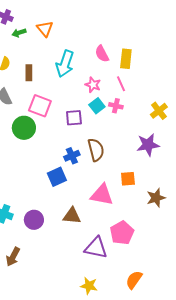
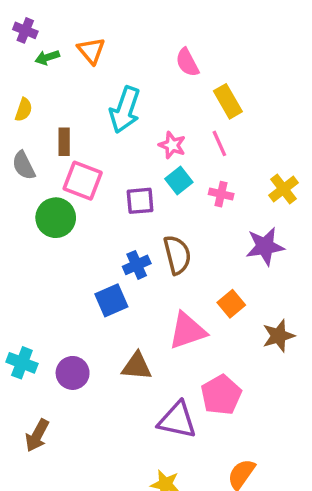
pink semicircle: (102, 54) -> (187, 62), moved
yellow rectangle: (126, 59) -> (228, 101), turned -36
brown rectangle: (29, 73) -> (64, 142), moved
pink cross: (116, 106) -> (221, 194), moved
orange square: (128, 179) -> (231, 304), turned -35
pink triangle: (102, 195) -> (187, 331), turned -30

